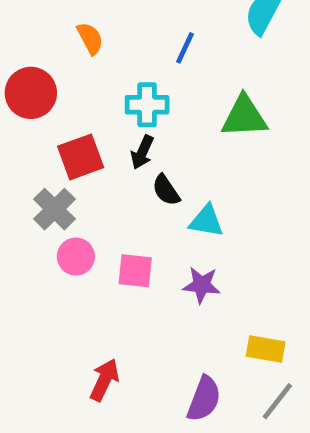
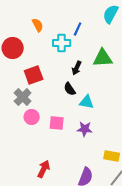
cyan cross: (147, 105) -> (62, 43), moved
black arrow: (142, 152) -> (77, 68), moved

